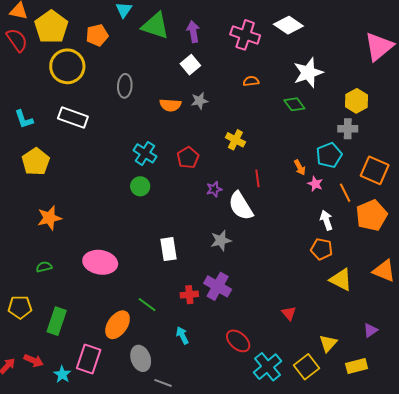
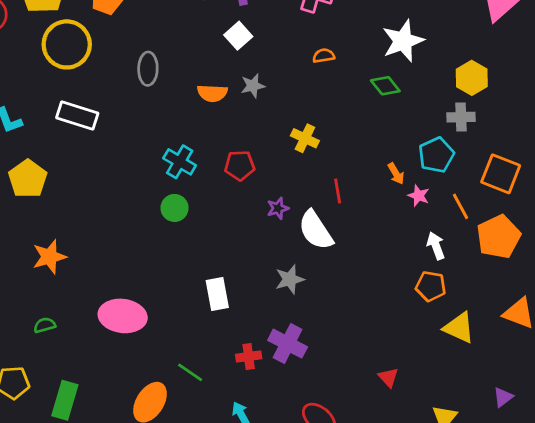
red pentagon: (188, 158) -> (240, 165), turned 30

